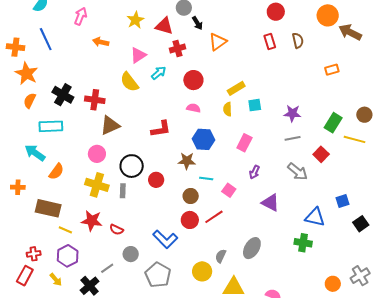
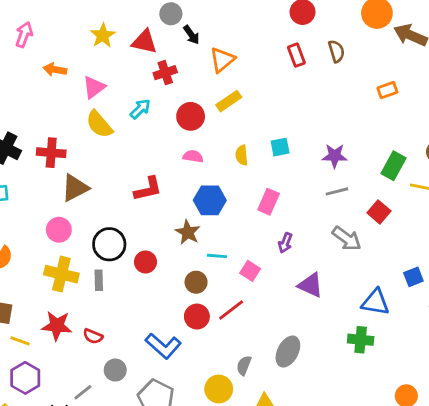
pink triangle: (138, 55) -> (94, 87), moved
yellow rectangle: (236, 88) -> (229, 101), moved
brown star: (187, 161) -> (188, 232), turned 30

